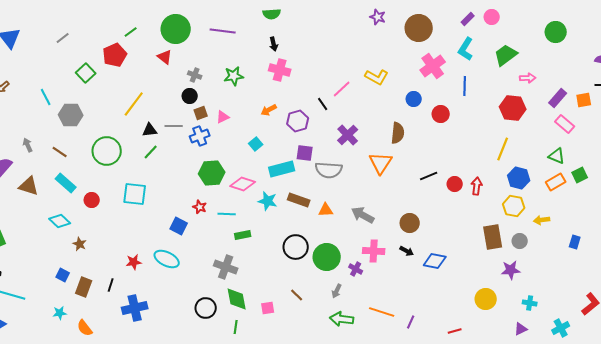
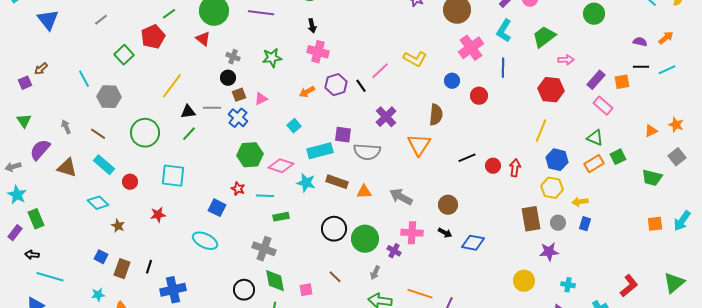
purple hexagon: (298, 121) -> (336, 85), moved
blue cross: (200, 136) -> (238, 118), turned -30
blue rectangle: (575, 242) -> (585, 224), moved
red star: (134, 262) -> (158, 215), moved

